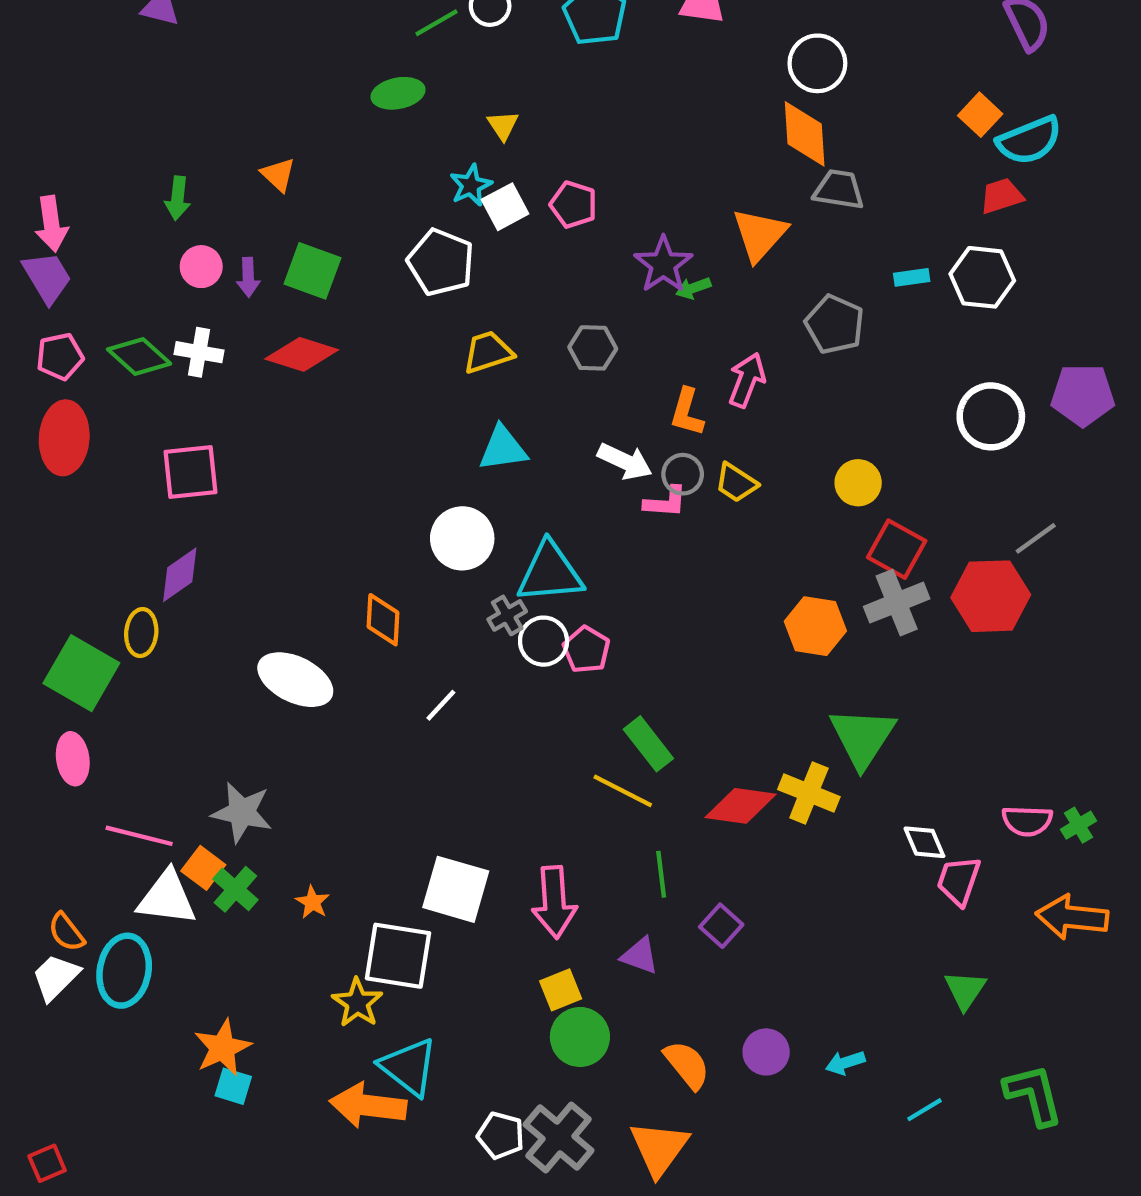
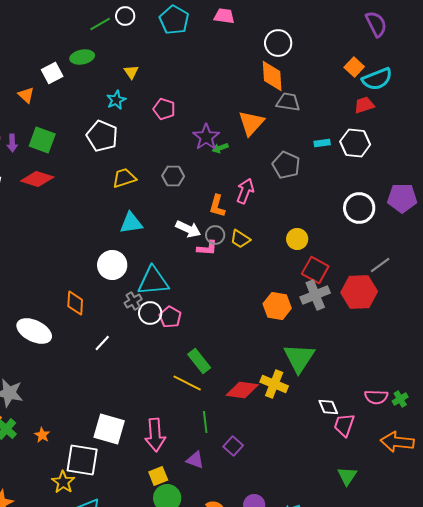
white square: (505, 207) -> (52, 73), moved

